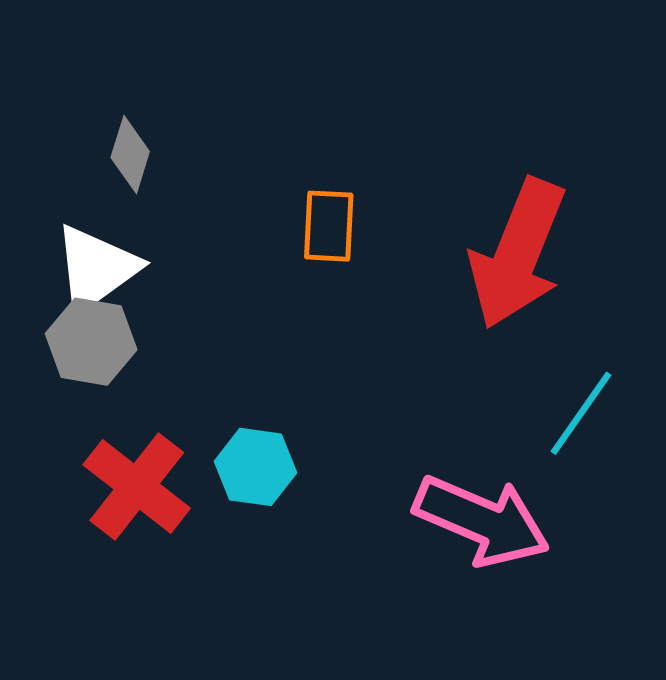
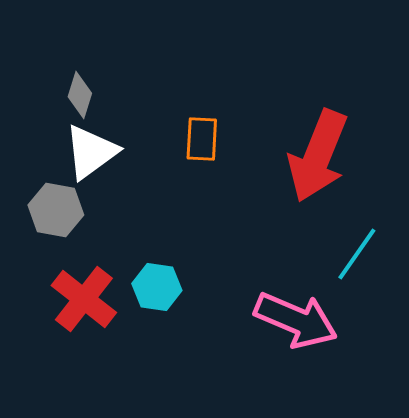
white triangle: (96, 268) -> (91, 152), moved

